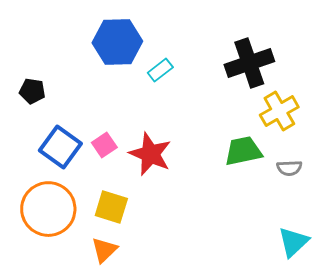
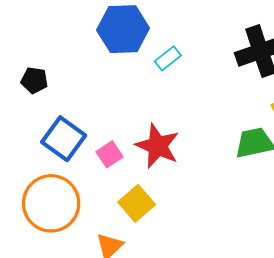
pink square: (104, 145) -> (110, 154), moved
yellow square: (111, 207) -> (137, 203), moved, turned 32

